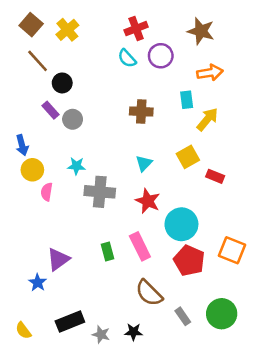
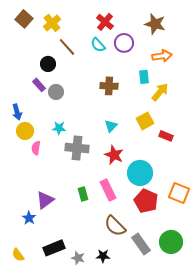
red cross: (136, 29) -> (105, 22), turned -30
brown line: (38, 61) -> (67, 47), moved
gray rectangle: (183, 316) -> (141, 244), size x1.5

